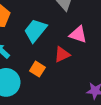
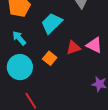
pink triangle: (78, 34) -> (94, 45), moved

